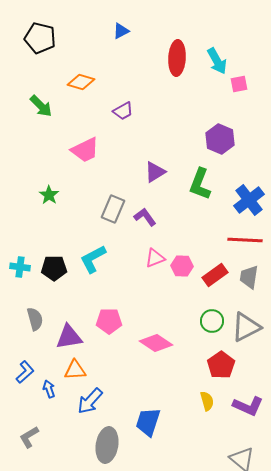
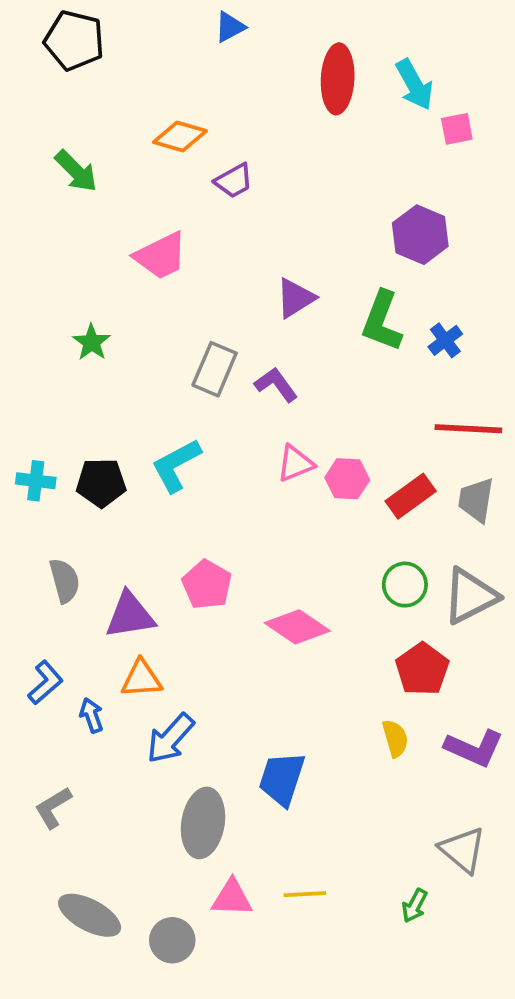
orange diamond: (81, 82) -> (180, 137), moved
blue cross: (249, 200) -> (445, 340), moved, size x0.6
pink pentagon: (109, 321) -> (207, 585), turned 30

